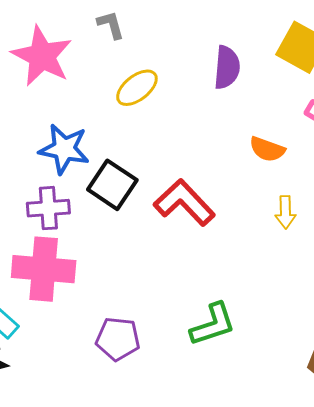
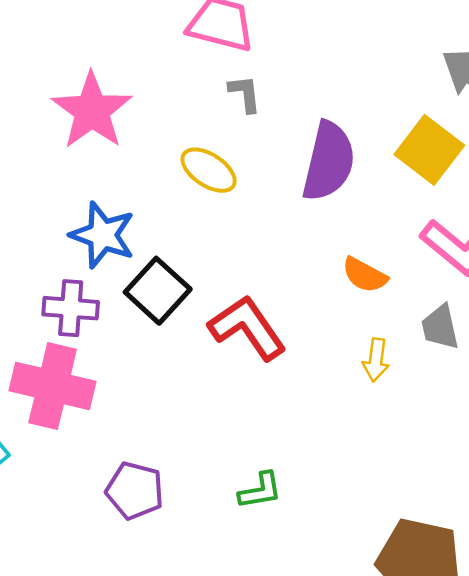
gray L-shape: (111, 25) -> (245, 94), moved
purple semicircle: (227, 67) -> (329, 161), size x1.4
yellow ellipse: (137, 88) -> (209, 170), turned 63
green L-shape: (213, 324) -> (260, 491), size x0.7

